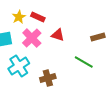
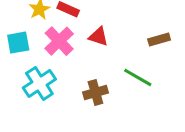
brown cross: (48, 78) -> (95, 93), moved

